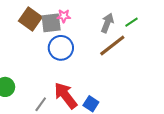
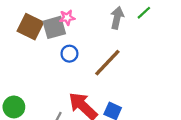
brown line: (112, 45) -> (107, 63), moved
blue circle: (61, 48) -> (69, 54), size x0.6

